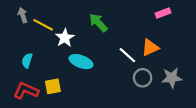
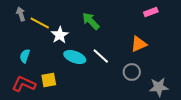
white line: (127, 55) -> (101, 56), moved
gray star: (172, 78) -> (159, 87), moved

